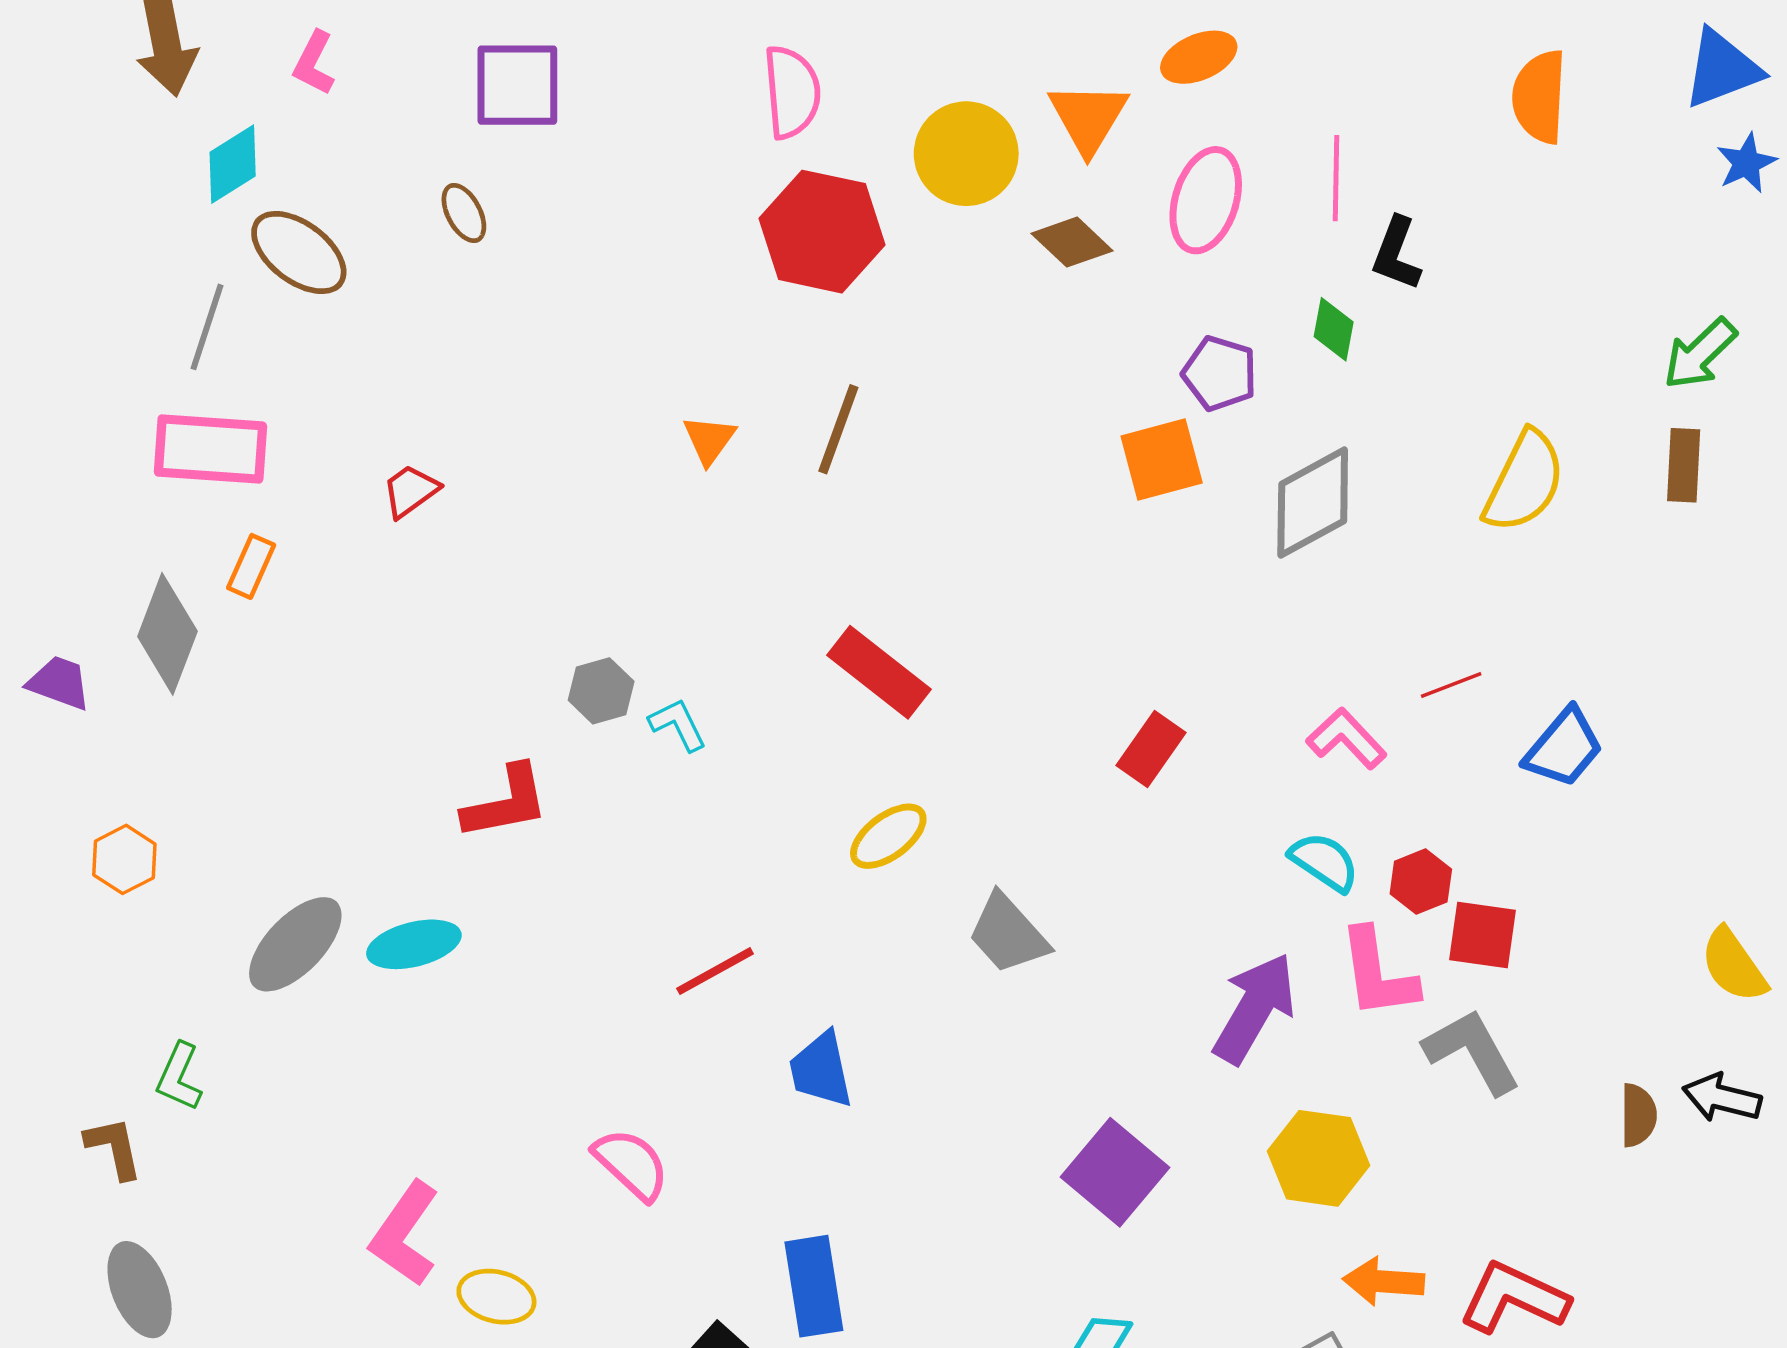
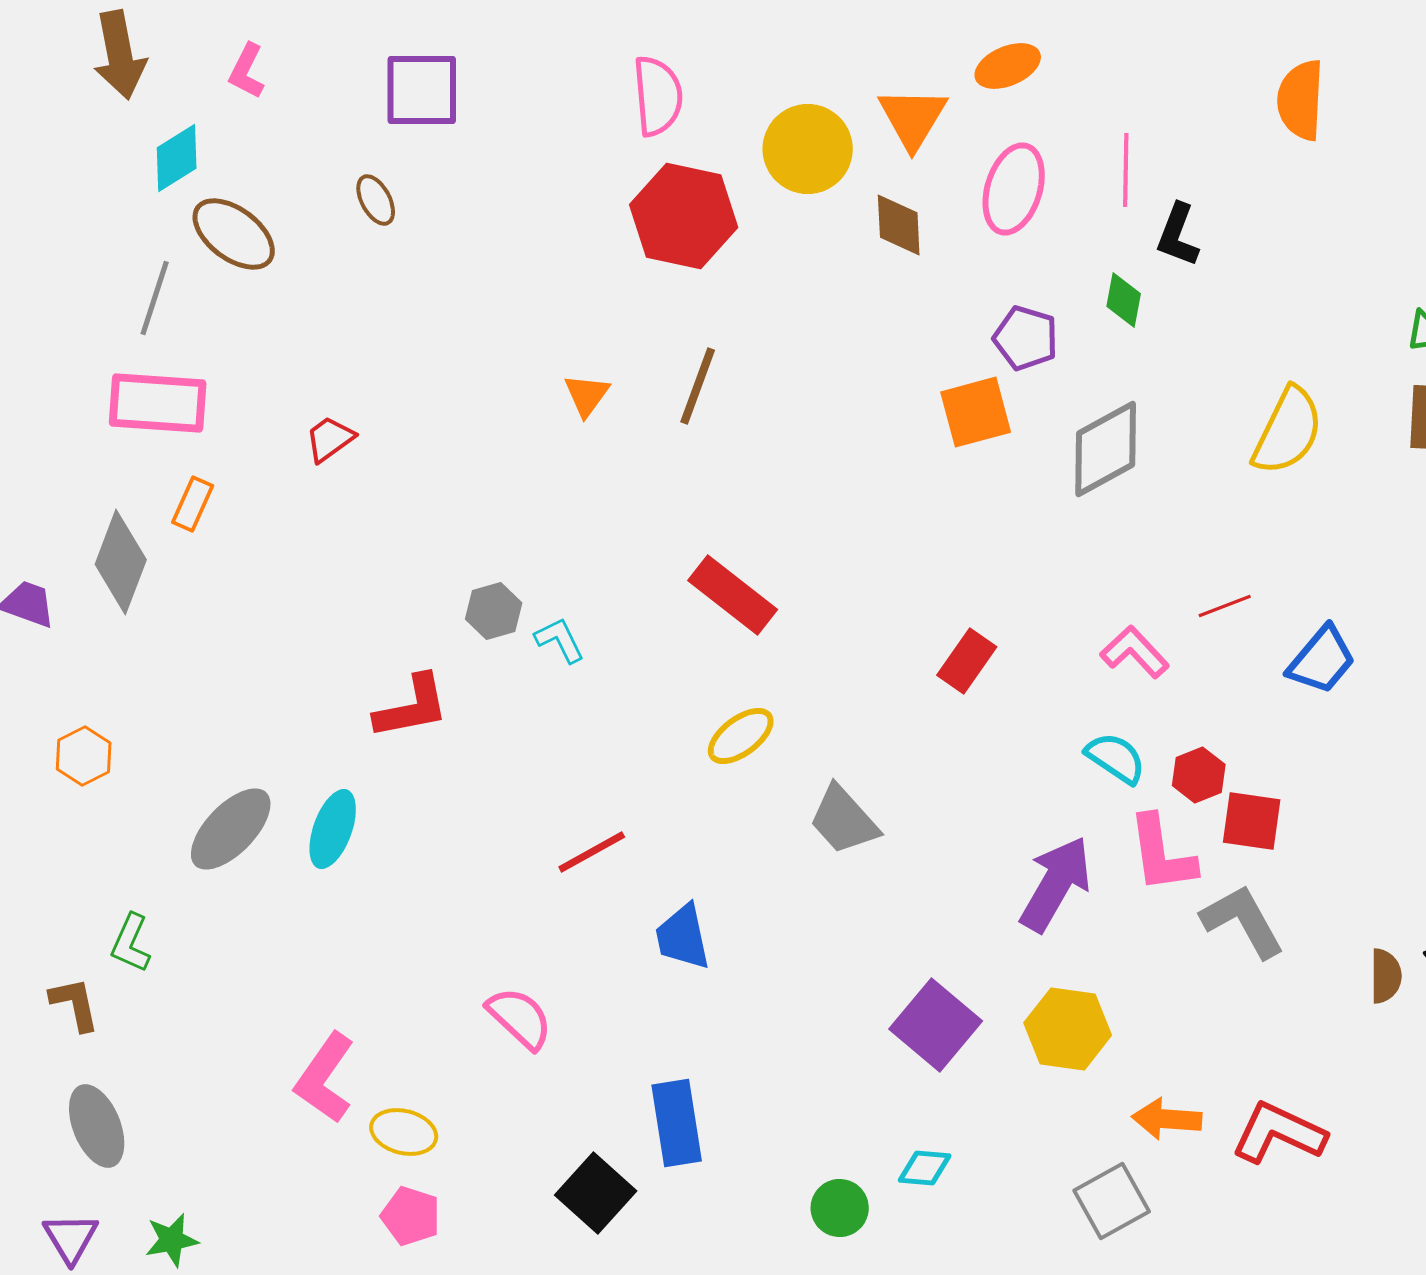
brown diamond: (1072, 242) -> (899, 225), turned 44
cyan ellipse: (414, 944) -> (333, 829), turned -56
yellow hexagon: (1319, 1158) -> (1068, 1029), moved

